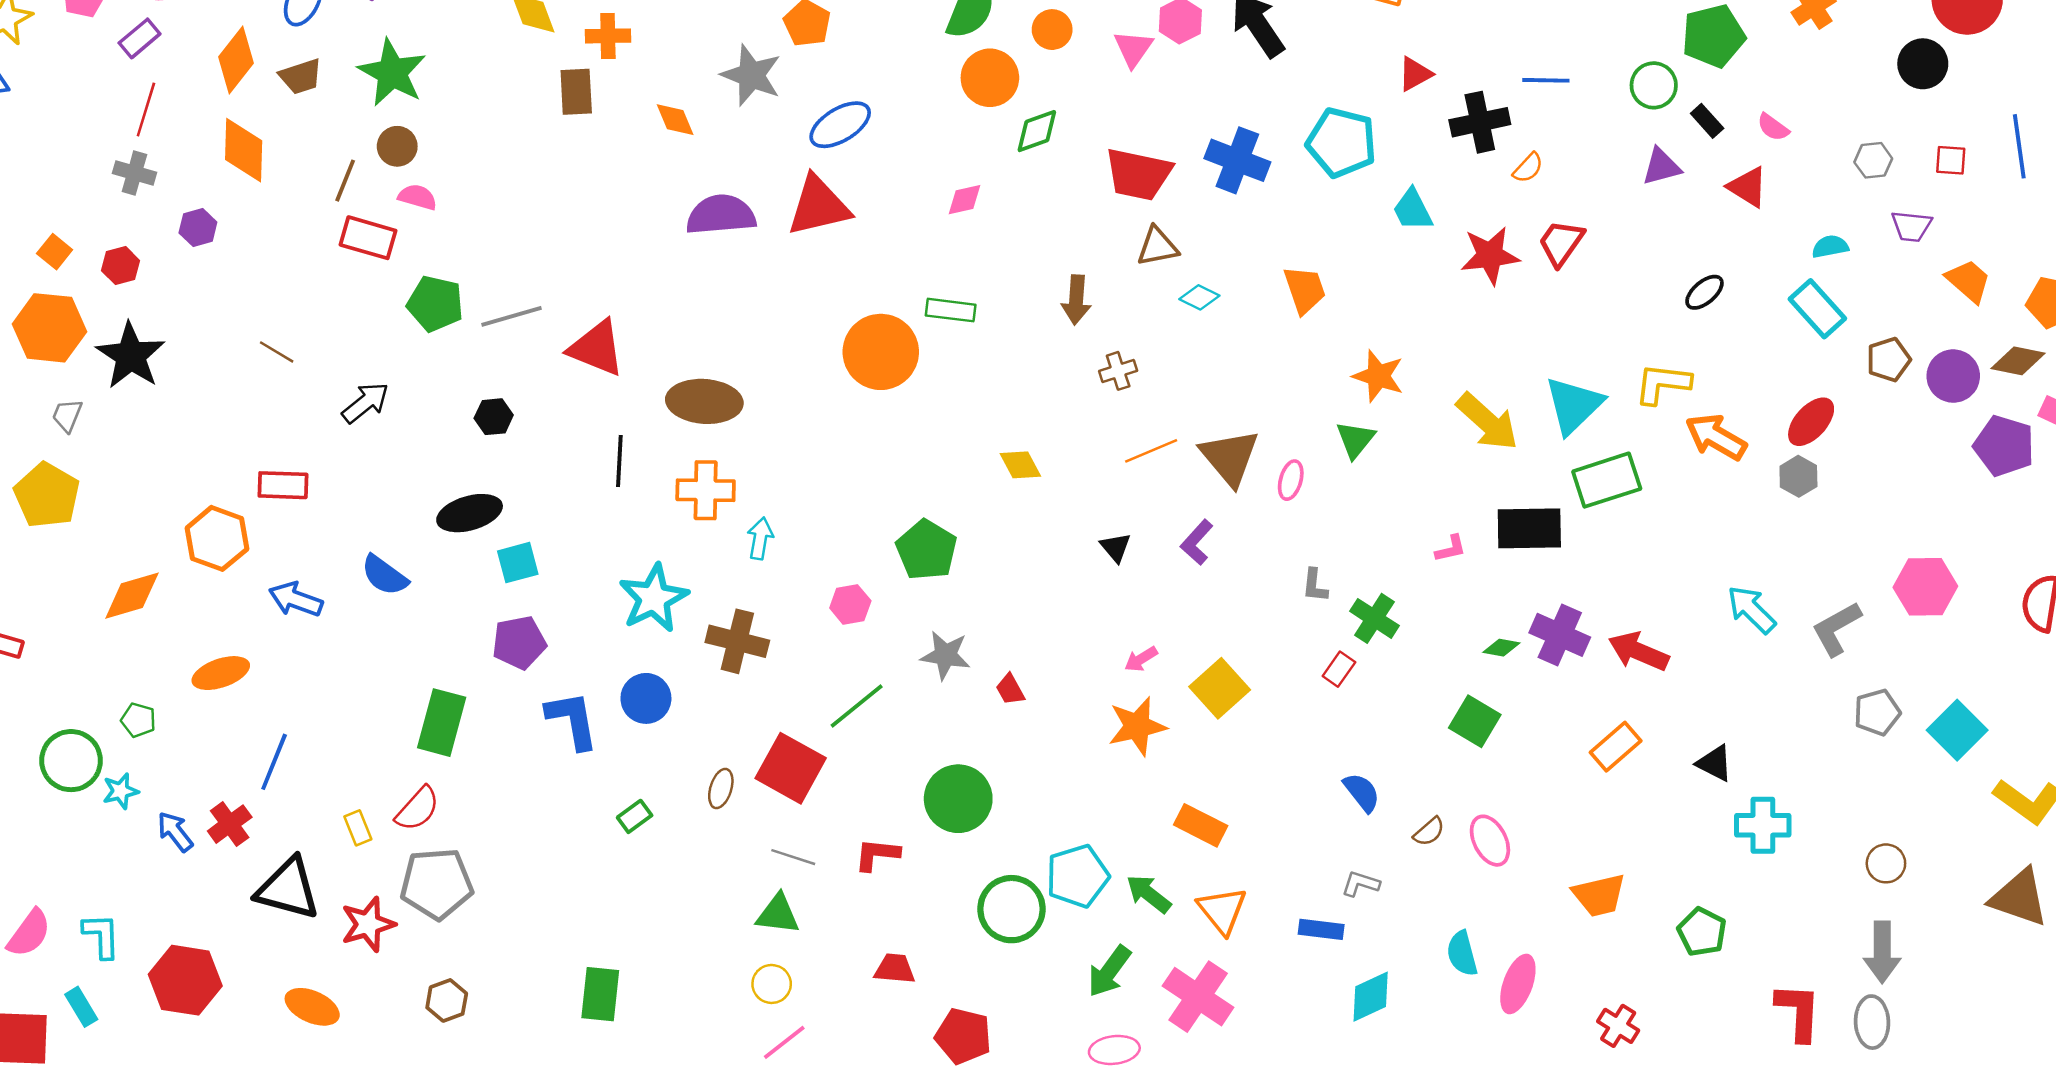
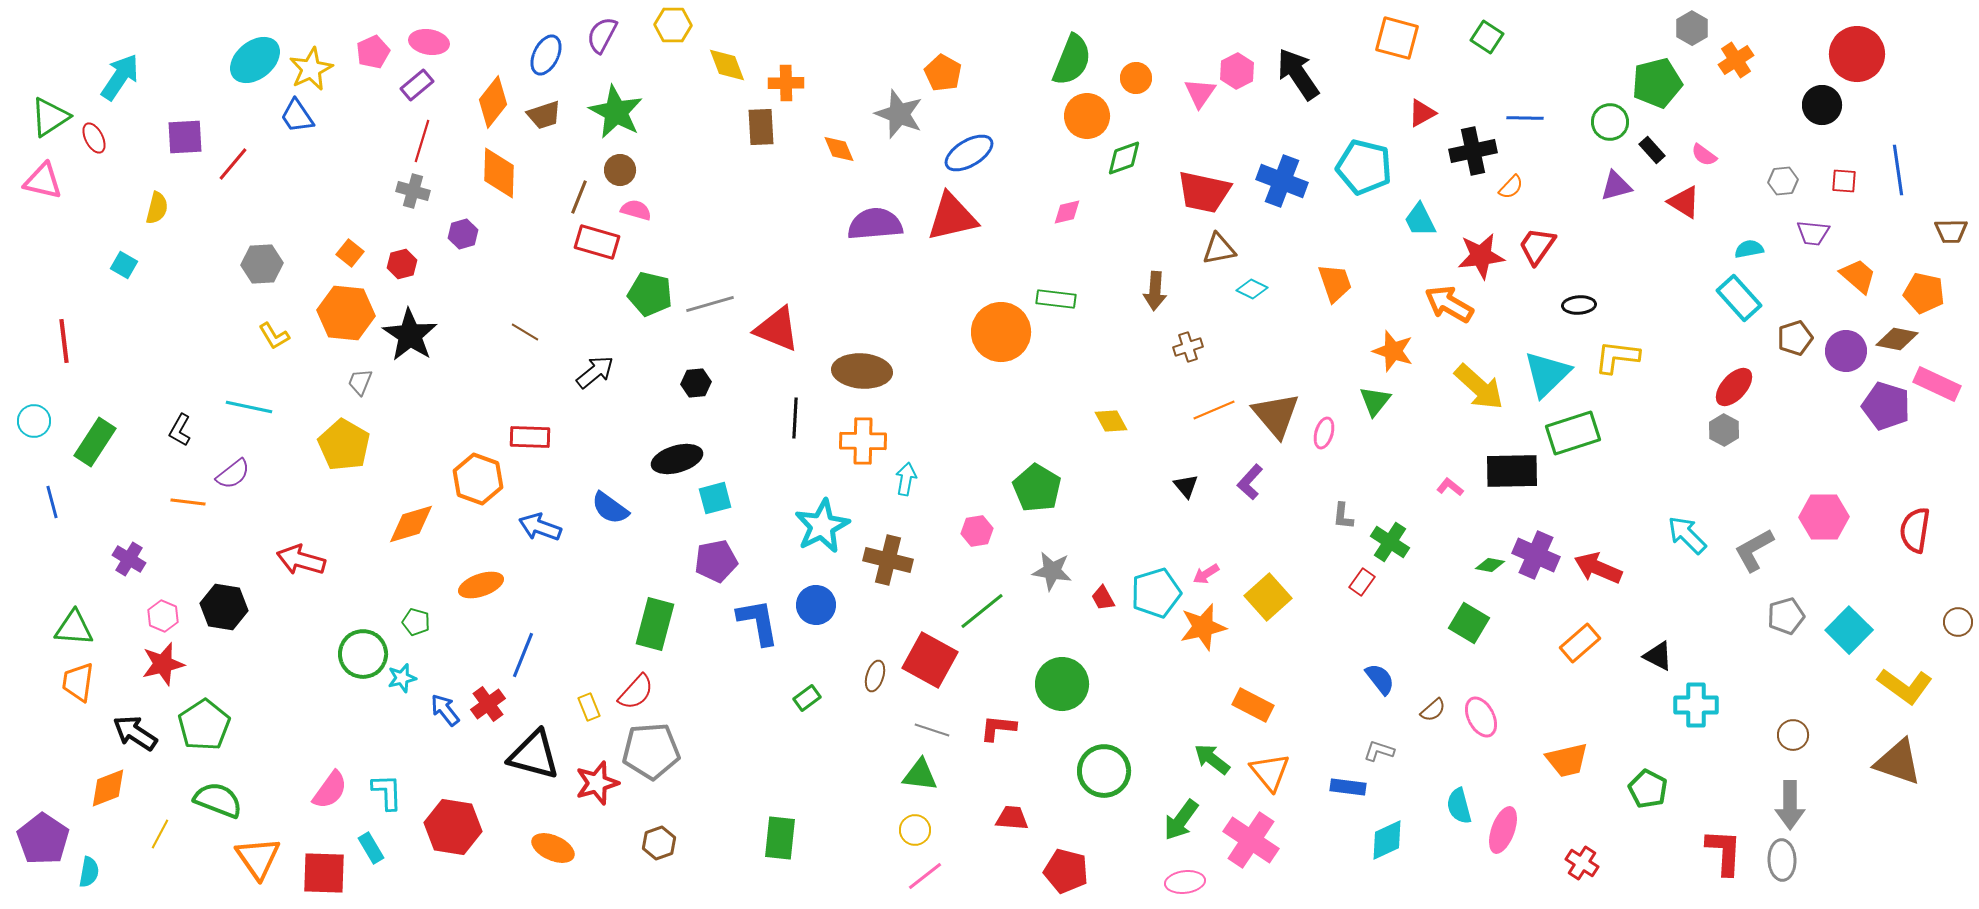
black ellipse: (1704, 292) -> (1579, 305), moved, turned 36
orange arrow: (1716, 437) -> (1449, 304), moved
pink L-shape: (1451, 549) -> (1450, 487), turned -128
cyan pentagon: (1077, 876) -> (1156, 593), moved

